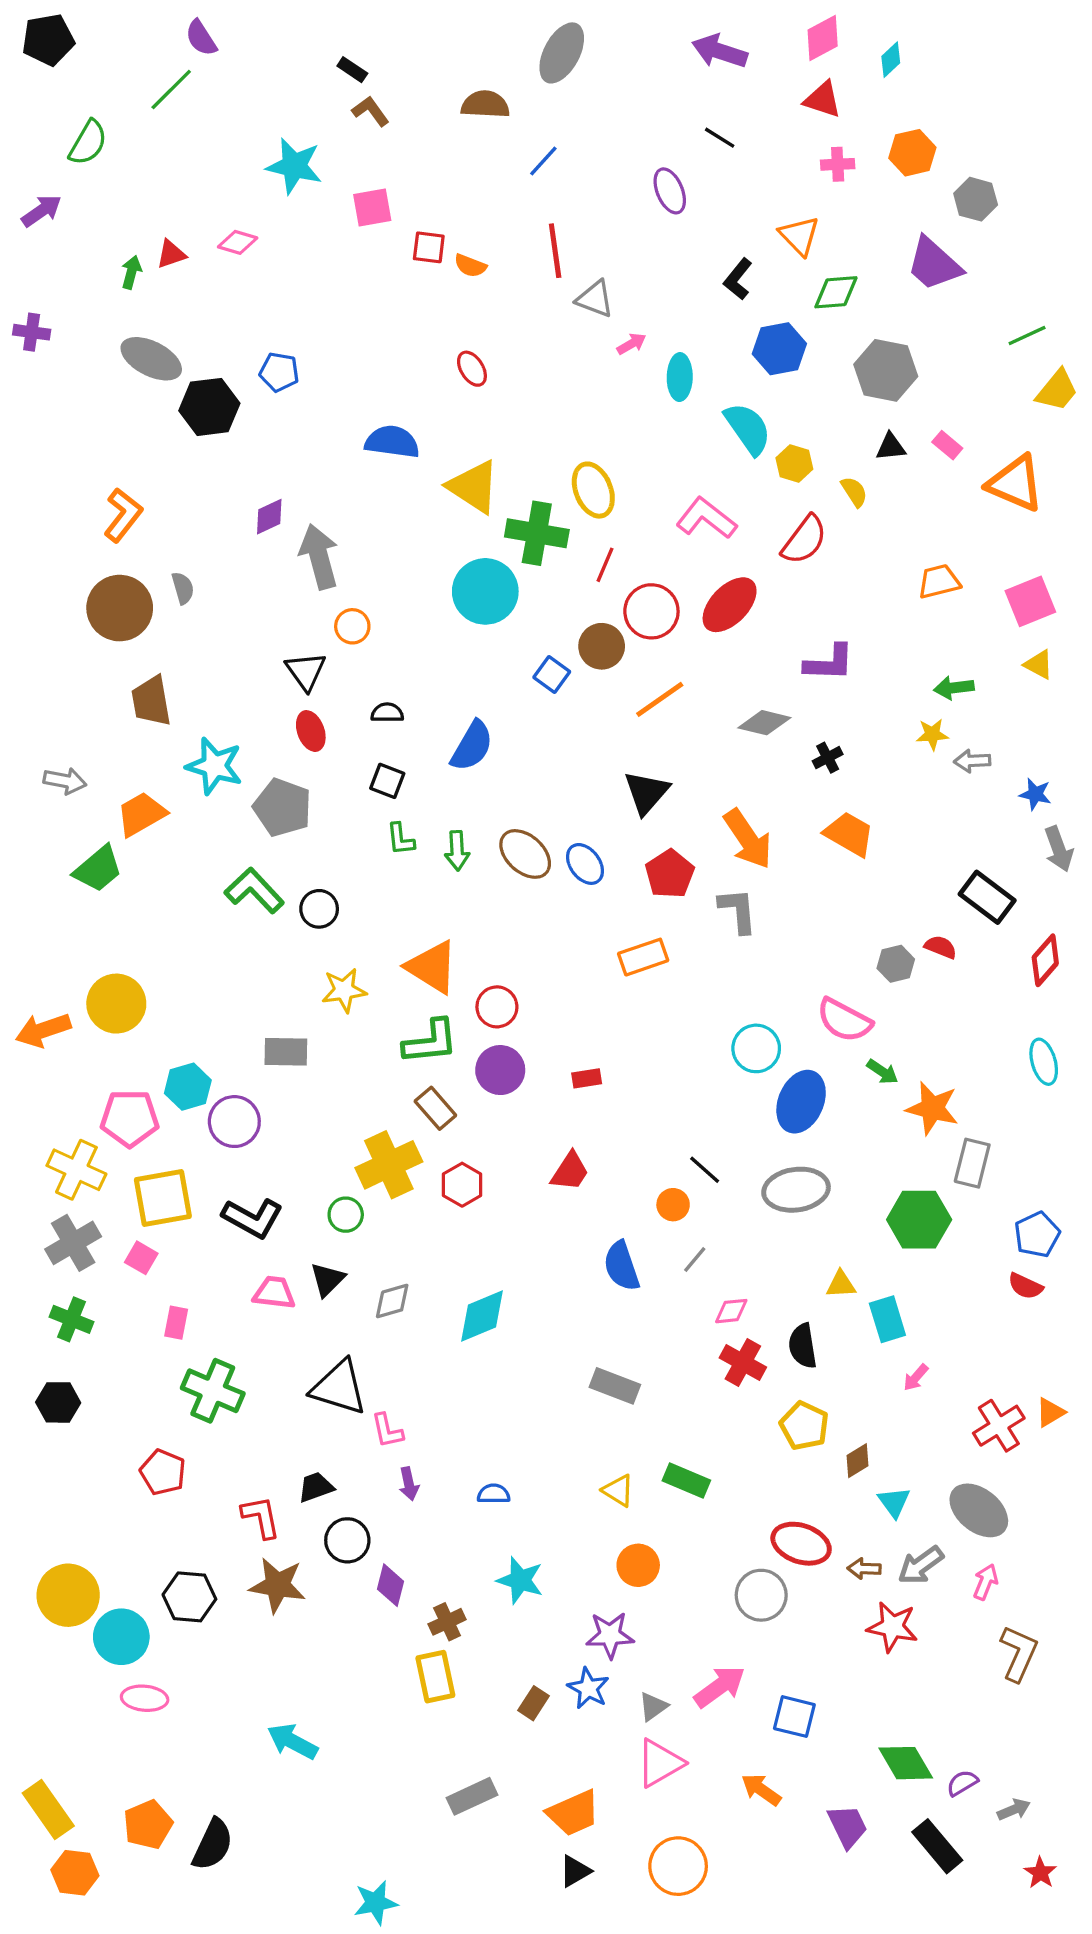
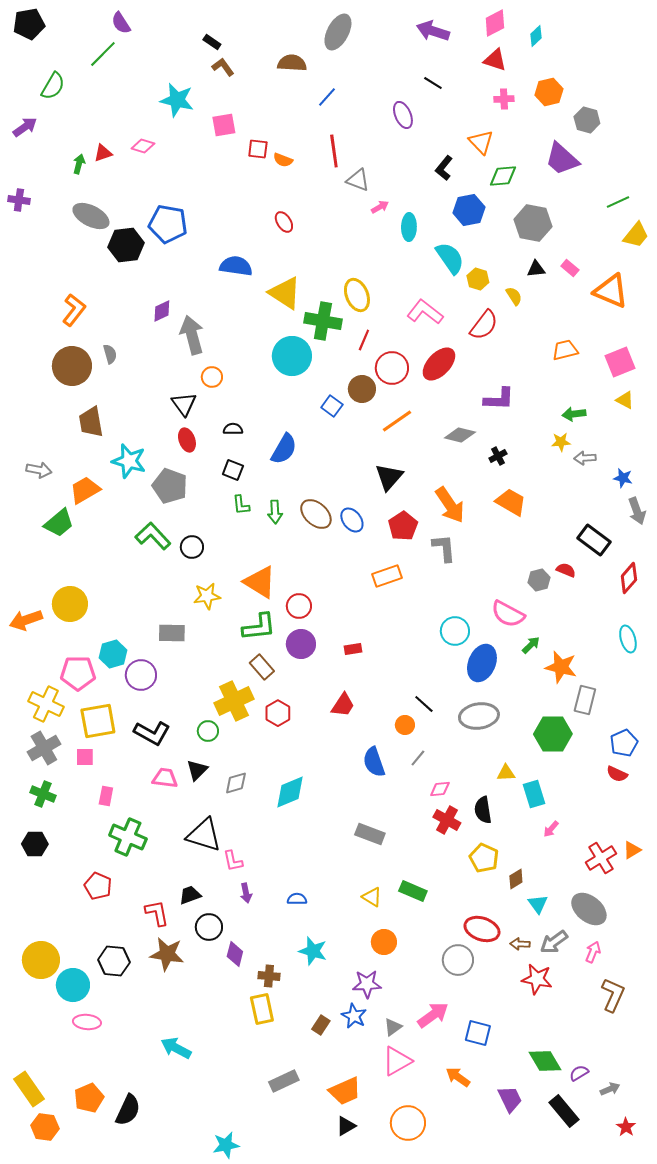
blue pentagon: (279, 372) -> (168, 224), size x1.6
green arrow: (882, 1072) -> (531, 645), turned -78
pink square: (141, 1258) -> (85, 757), turned -30
brown cross: (447, 1622) -> (269, 976), turned 30

